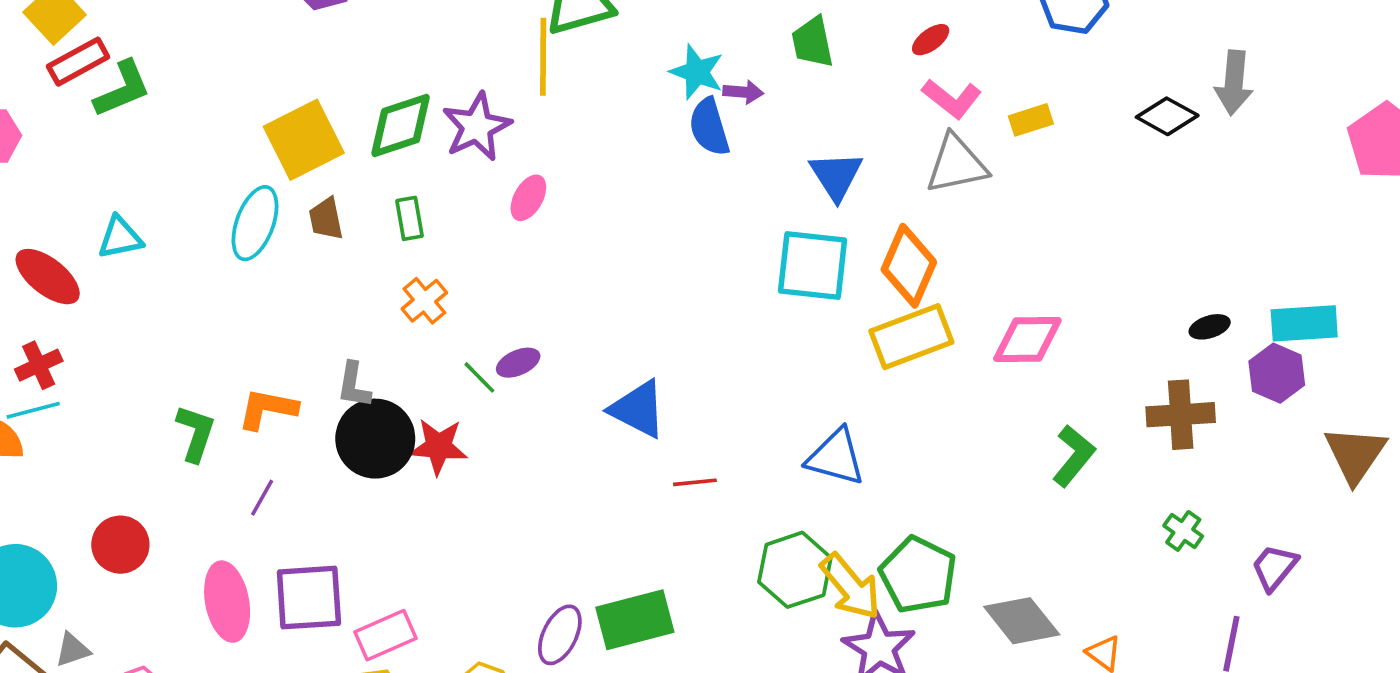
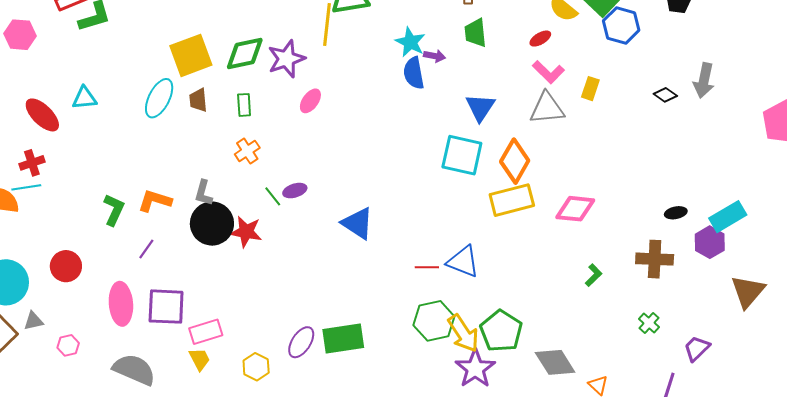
black diamond: (1167, 116) -> (665, 95), size x0.7
yellow rectangle: (1031, 120) -> (590, 89), turned -60
cyan rectangle: (1304, 323) -> (728, 217), turned -33
green L-shape: (1074, 456) -> (594, 275), size x0.7
red line: (695, 482) -> (427, 267), moved

